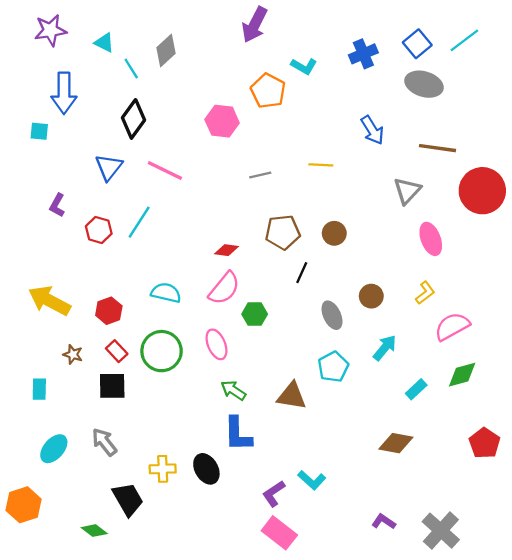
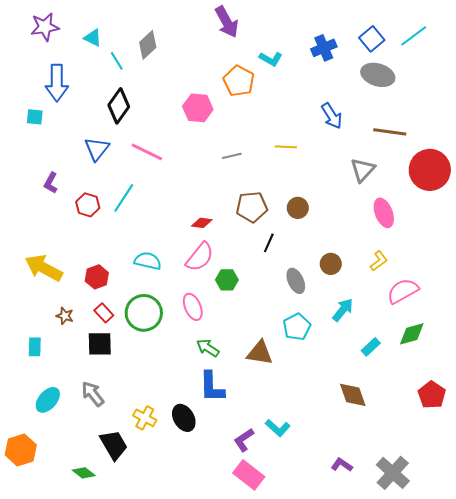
purple arrow: (255, 25) -> (227, 22), turned -56
brown diamond: (396, 443) -> (353, 395), turned 60
yellow cross: (163, 469) -> (145, 418), turned 30

